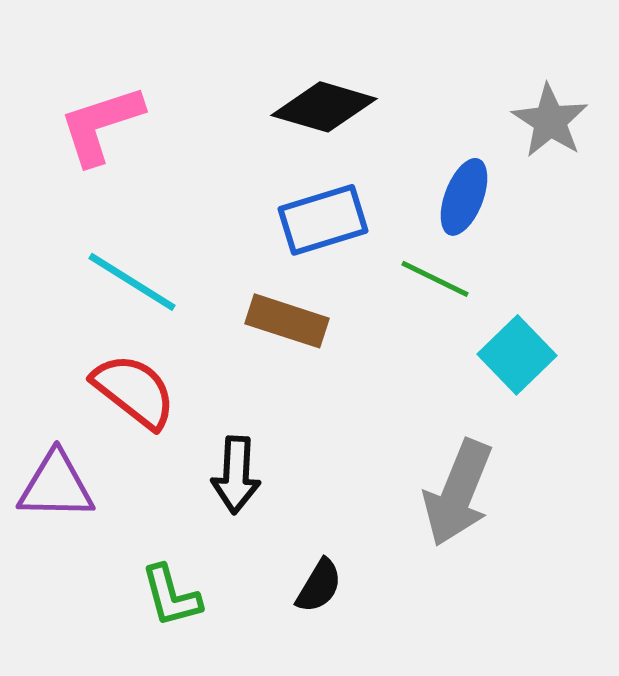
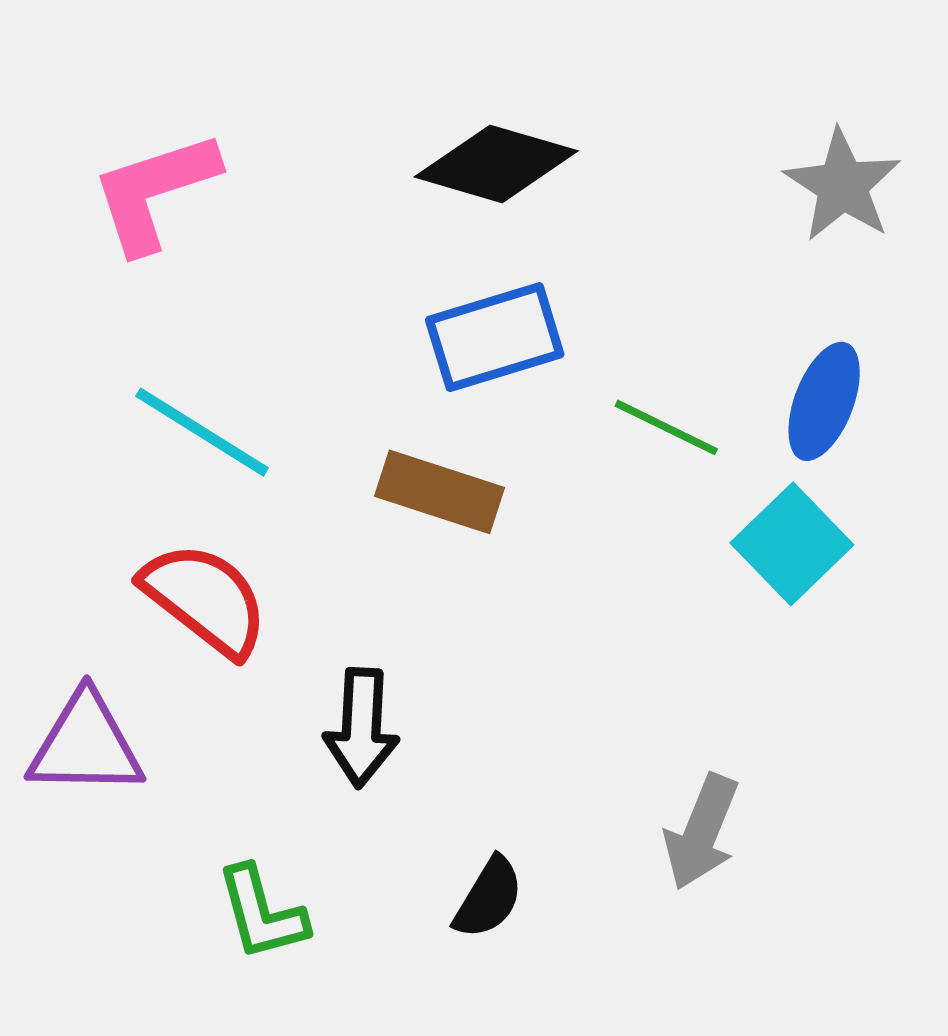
blue ellipse: (464, 197) -> (824, 401), moved
gray arrow: (458, 493) -> (702, 832), moved, size x0.7

